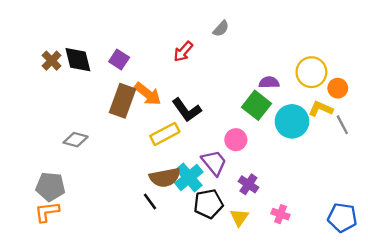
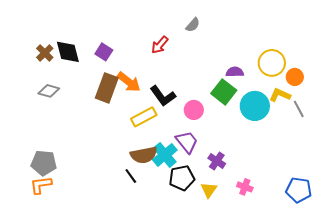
gray diamond: (76, 140) -> (49, 91), moved
pink circle: (236, 140) -> (194, 110), moved

